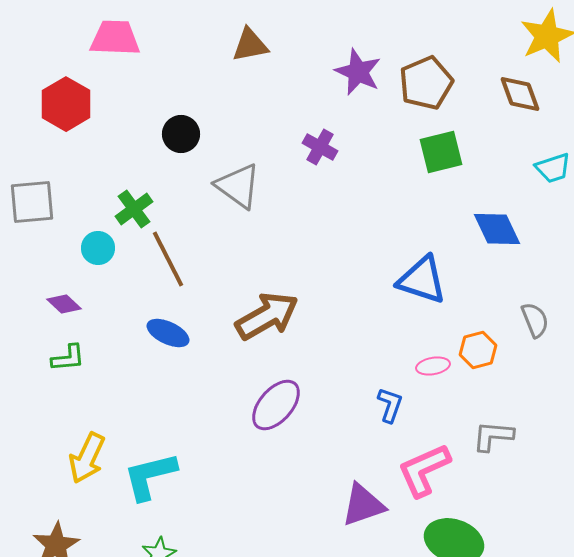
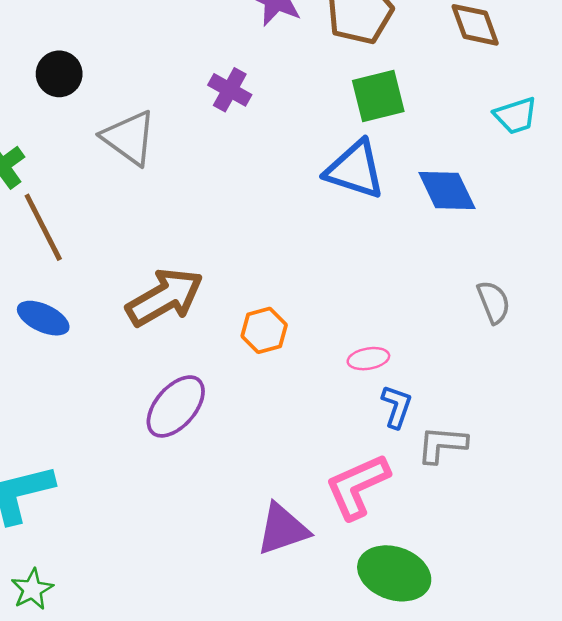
blue triangle: (422, 280) -> (355, 170), moved
orange hexagon: (478, 350) -> (264, 330), moved
blue L-shape: (390, 405) -> (397, 406), moved

